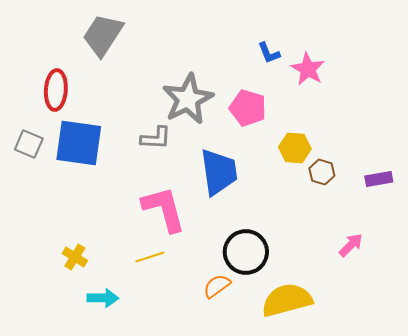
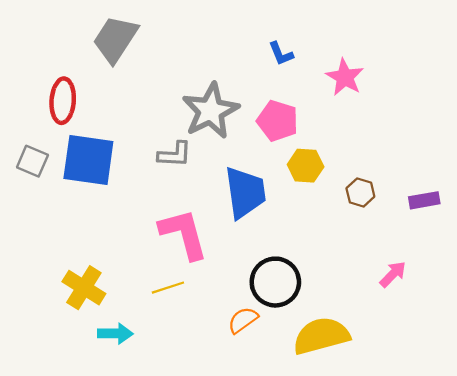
blue L-shape: (269, 53) -> (281, 54), moved
yellow hexagon: (295, 148) -> (306, 166), moved
yellow cross: (75, 257) -> (84, 288), size x1.5

